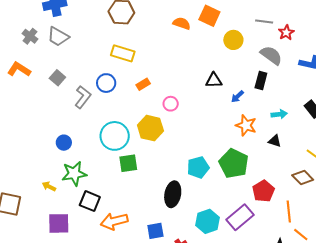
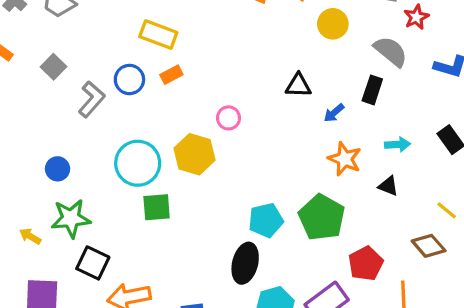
orange rectangle: (143, 84) -> (171, 75), moved
black ellipse: (173, 194) -> (245, 263), moved

